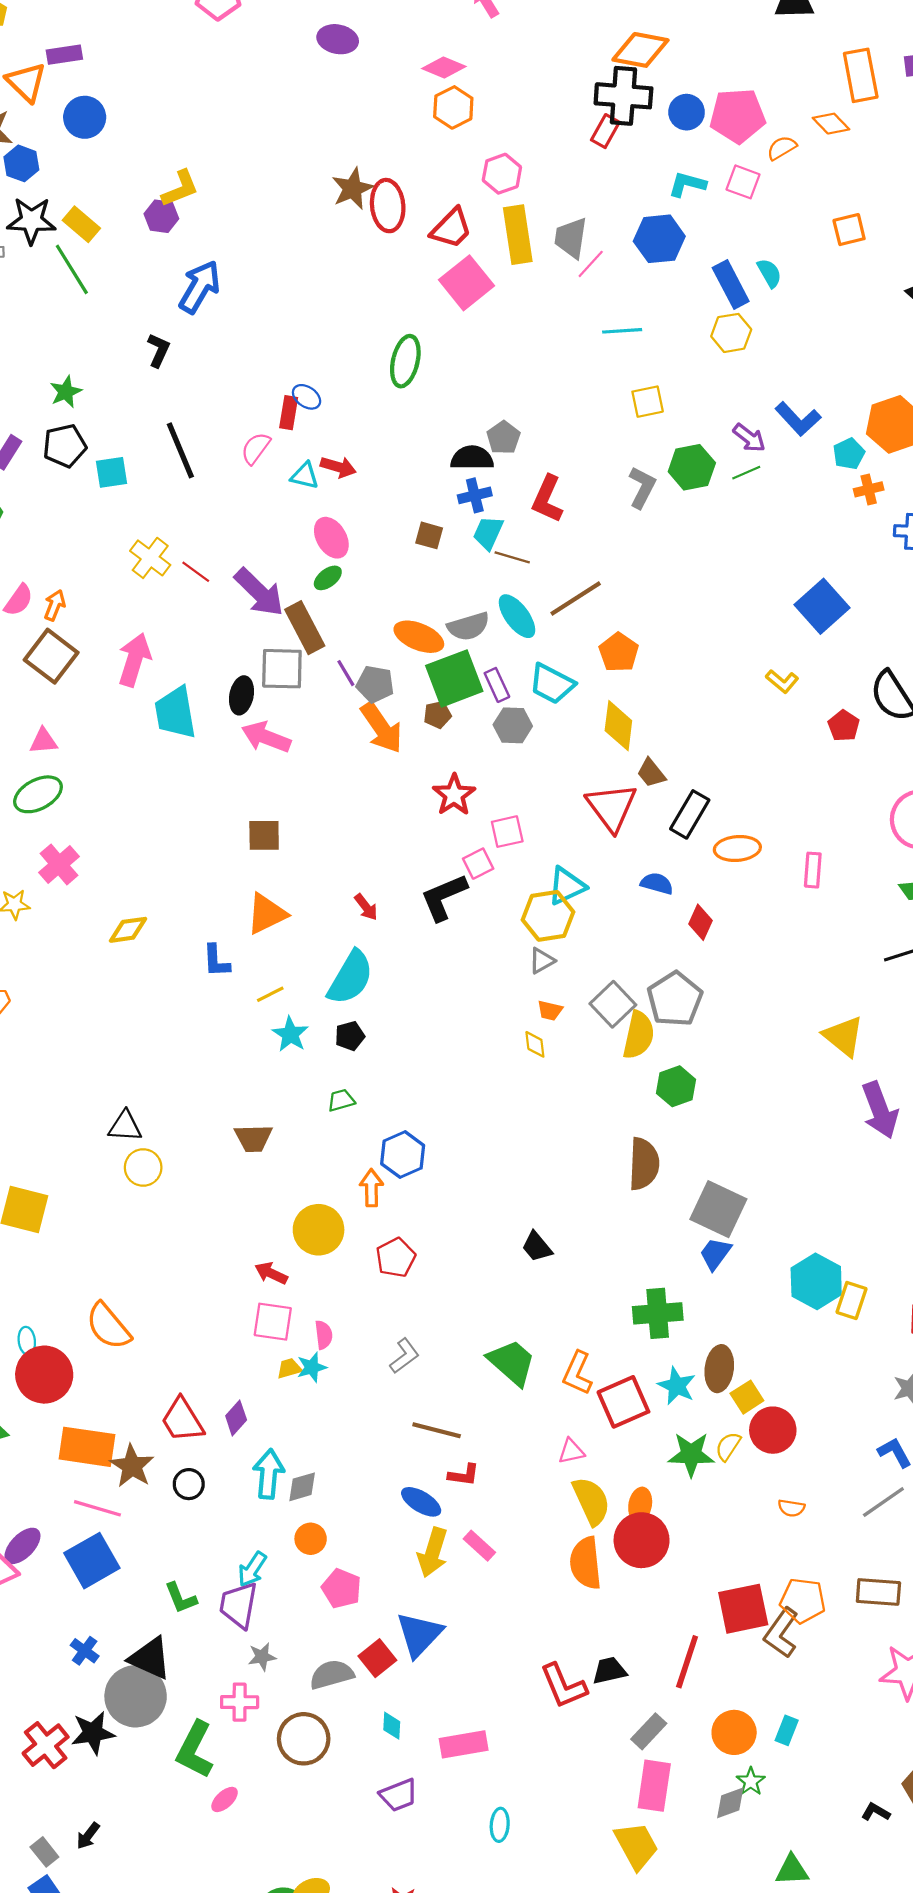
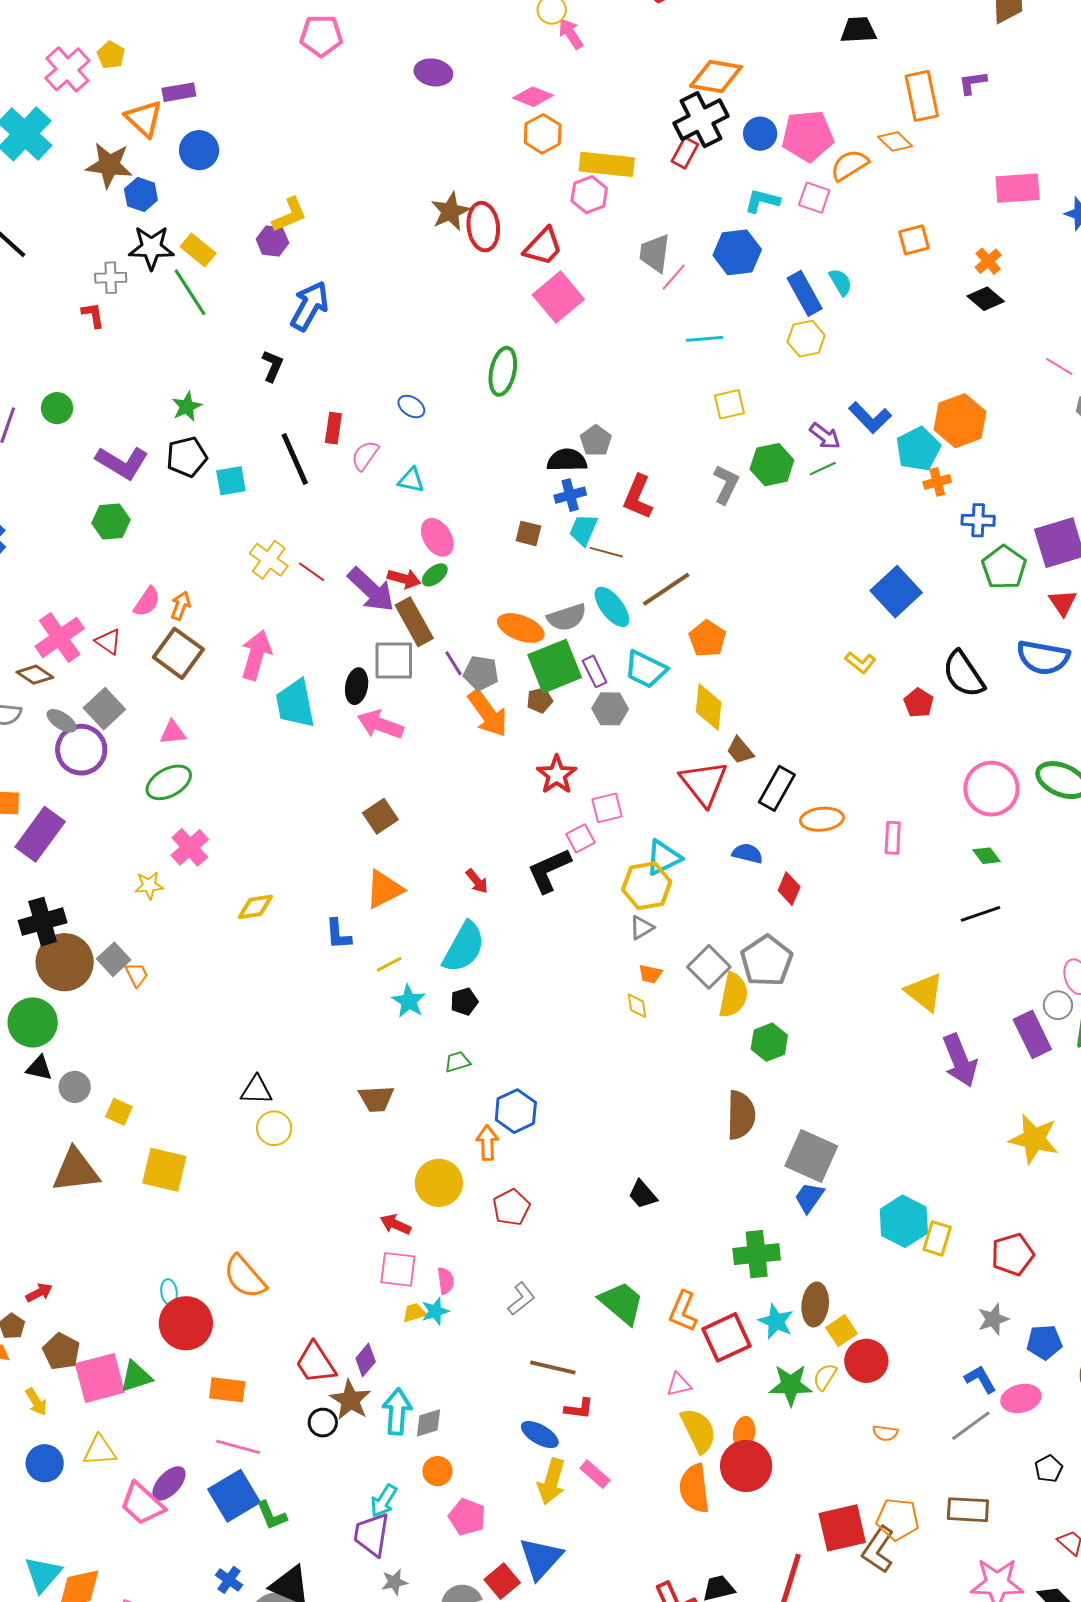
black cross: (623, 96) -> (701, 120), turned -30
orange semicircle: (782, 148) -> (850, 165), size x1.4
yellow rectangle: (518, 235) -> (607, 164), moved, turned -74
red rectangle: (289, 413) -> (333, 428), moved
cyan pentagon: (849, 454) -> (918, 449), size x1.5
red arrow: (338, 467) -> (404, 579), moved
brown square: (264, 835) -> (380, 816), turned -32
orange rectangle: (87, 1447) -> (227, 1390), size x0.7
brown star: (132, 1466) -> (350, 1400), moved
green L-shape: (181, 1598) -> (272, 1515), moved

